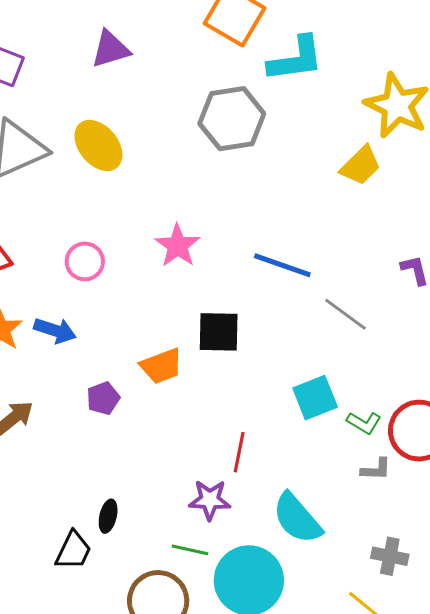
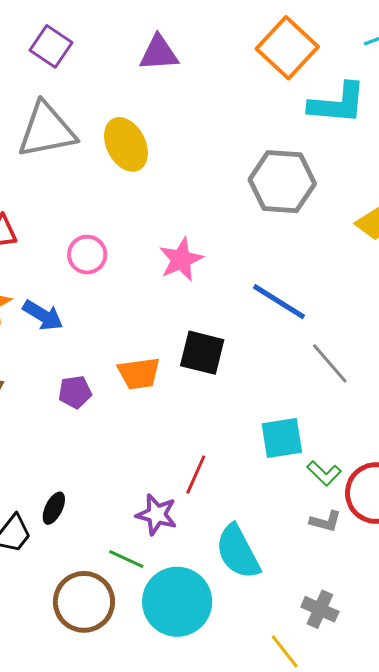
gray hexagon: (232, 119) -> (282, 182), moved

